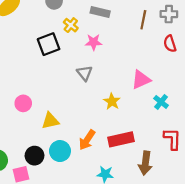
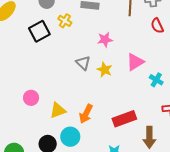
pink star: (93, 42) -> (105, 40), moved
black square: (49, 44) -> (39, 31), moved
yellow star: (112, 101) -> (105, 70), moved
orange arrow: (87, 140) -> (86, 114), moved

